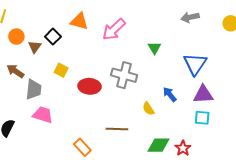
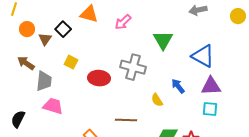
pink arrow: (114, 29) -> (123, 22), size x0.7
green triangle: (154, 48) -> (163, 40), size x1.5
blue triangle: (195, 64) -> (203, 56), turned -35

